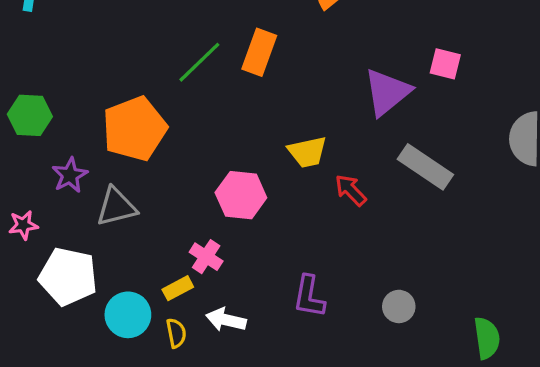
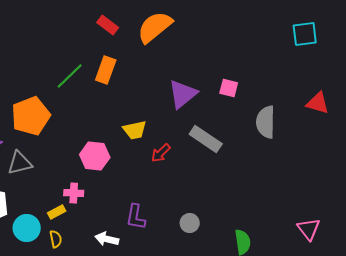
pink square: (445, 64) -> (229, 88), moved
red arrow: (351, 190) -> (161, 153), turned -90
pink cross: (206, 257) -> (74, 193), turned -30
white arrow: (226, 320) -> (107, 239), moved

